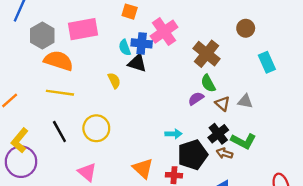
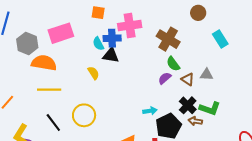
pink cross: (164, 32) -> (130, 25), turned 35

